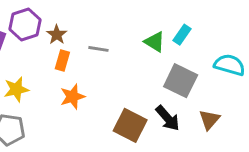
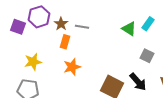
gray line: (98, 49) -> (82, 27), moved
gray square: (181, 81) -> (147, 56), size x0.6

